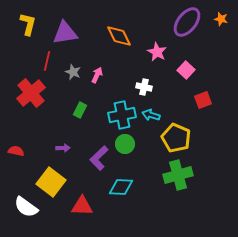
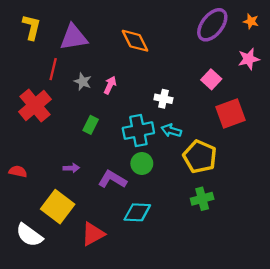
pink star: (157, 52) -> (249, 59), moved, turned 30
red square: (203, 100) -> (230, 113), size x1.5
purple L-shape: (99, 158) -> (112, 179), turned 75
green cross: (178, 175) -> (202, 199), size x0.7
red triangle: (82, 206) -> (93, 234), turned -30

